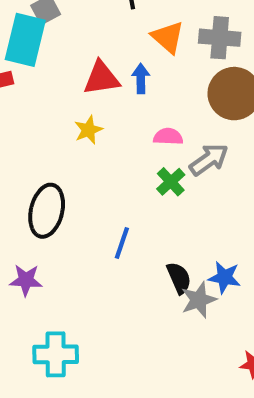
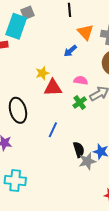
red triangle: (101, 78) -> (53, 88), moved
blue arrow: (141, 79) -> (70, 51), turned -136
black ellipse: (47, 211) -> (18, 110), turned -35

